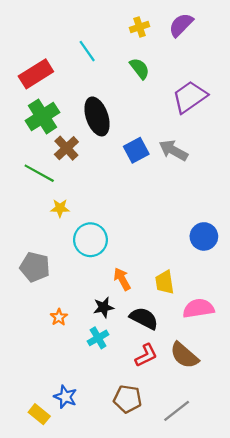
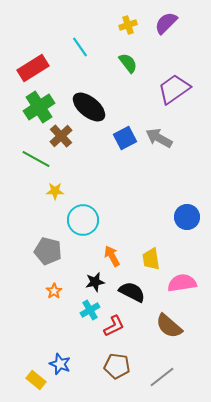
black ellipse: (97, 116) -> (89, 107), turned -32
gray pentagon: (35, 267) -> (48, 251), moved
red L-shape: (146, 355) -> (114, 326), moved

